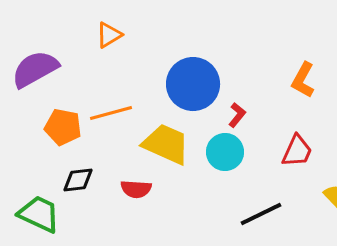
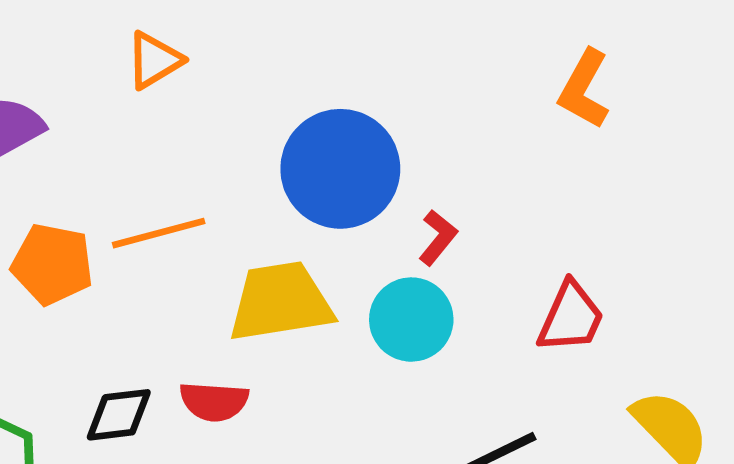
orange L-shape: (303, 80) -> (584, 89), moved
yellow trapezoid: (166, 144) -> (281, 302), turned -33
black diamond: (78, 180) -> (119, 415), moved

